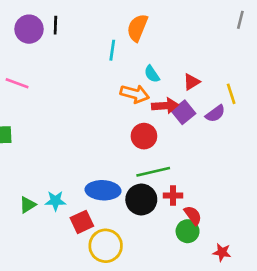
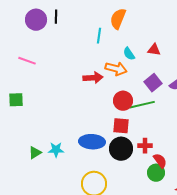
red triangle: (192, 82) -> (154, 50), moved, turned 40
red arrow: (165, 106) -> (93, 78), moved
green line: (153, 172) -> (142, 105), moved
red square: (82, 222) -> (121, 126), moved, turned 30

